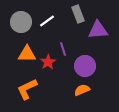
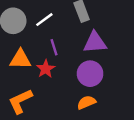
purple triangle: (98, 30) -> (95, 42), moved
purple line: (63, 49) -> (54, 47), moved

